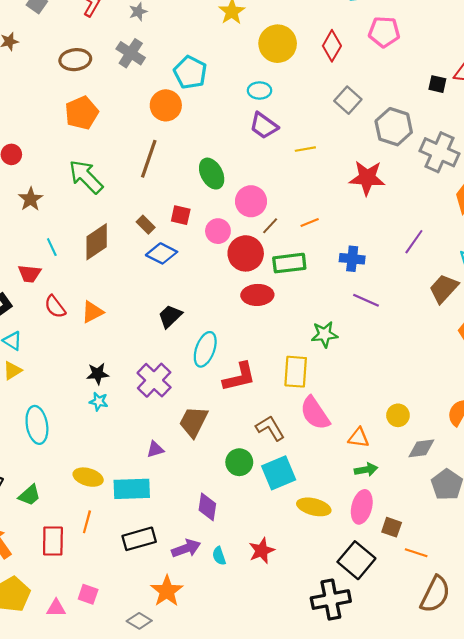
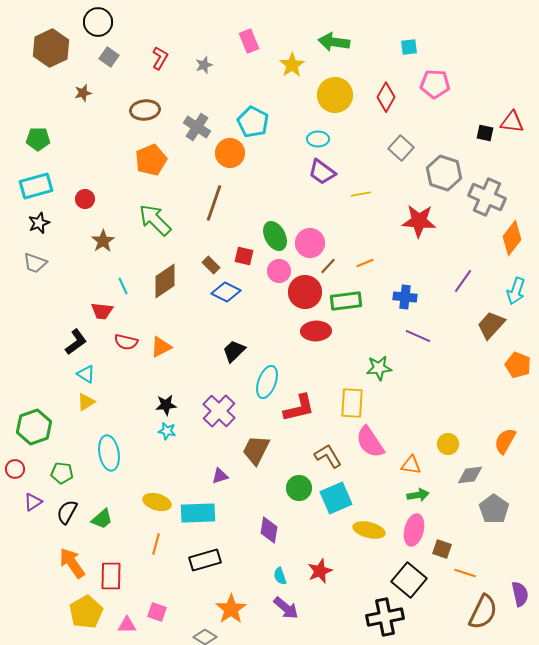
gray cross: (131, 53) -> (197, 127), moved
green ellipse: (212, 174) -> (275, 236), moved
red semicircle: (55, 307) -> (126, 342), turned -40
red rectangle: (53, 541) -> (111, 576), moved
purple arrow: (186, 548) -> (286, 608), moved, turned 60

